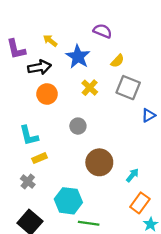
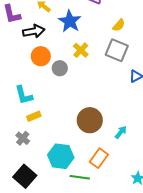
yellow semicircle: (117, 61) -> (119, 25), moved
gray circle: (78, 126) -> (60, 68), moved
orange rectangle: (140, 203) -> (99, 158), moved

